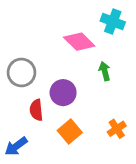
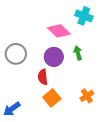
purple circle: (63, 93) -> (54, 57), moved
red semicircle: (36, 110) -> (43, 77), moved

